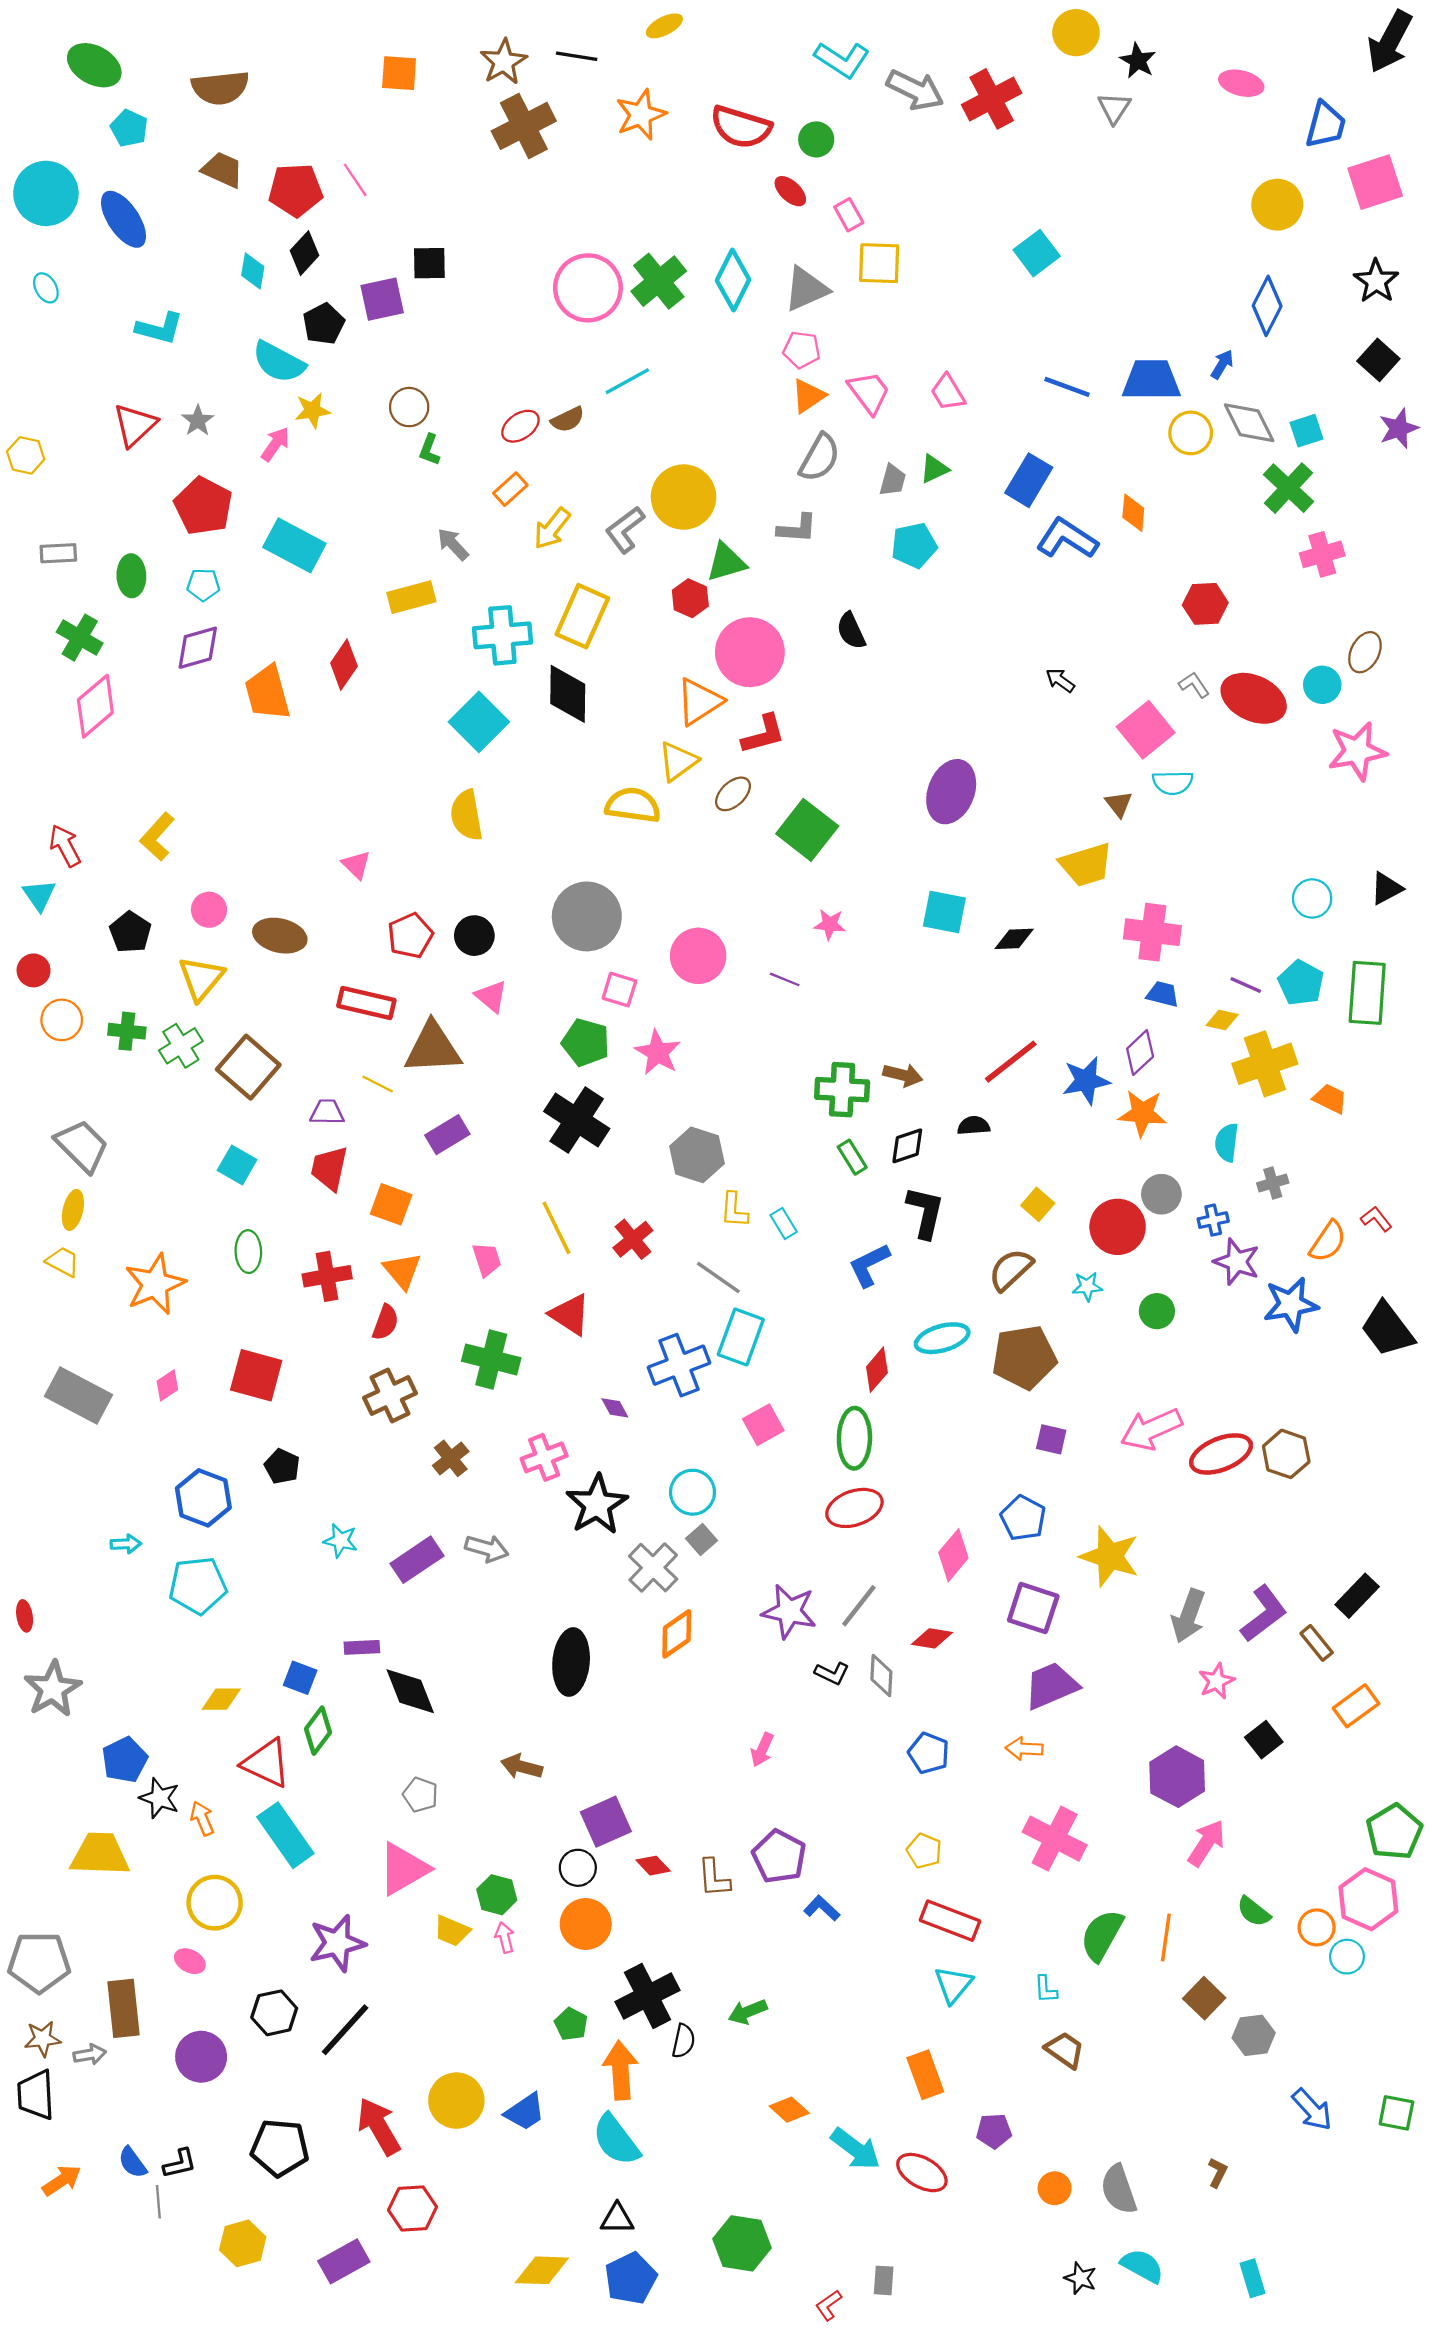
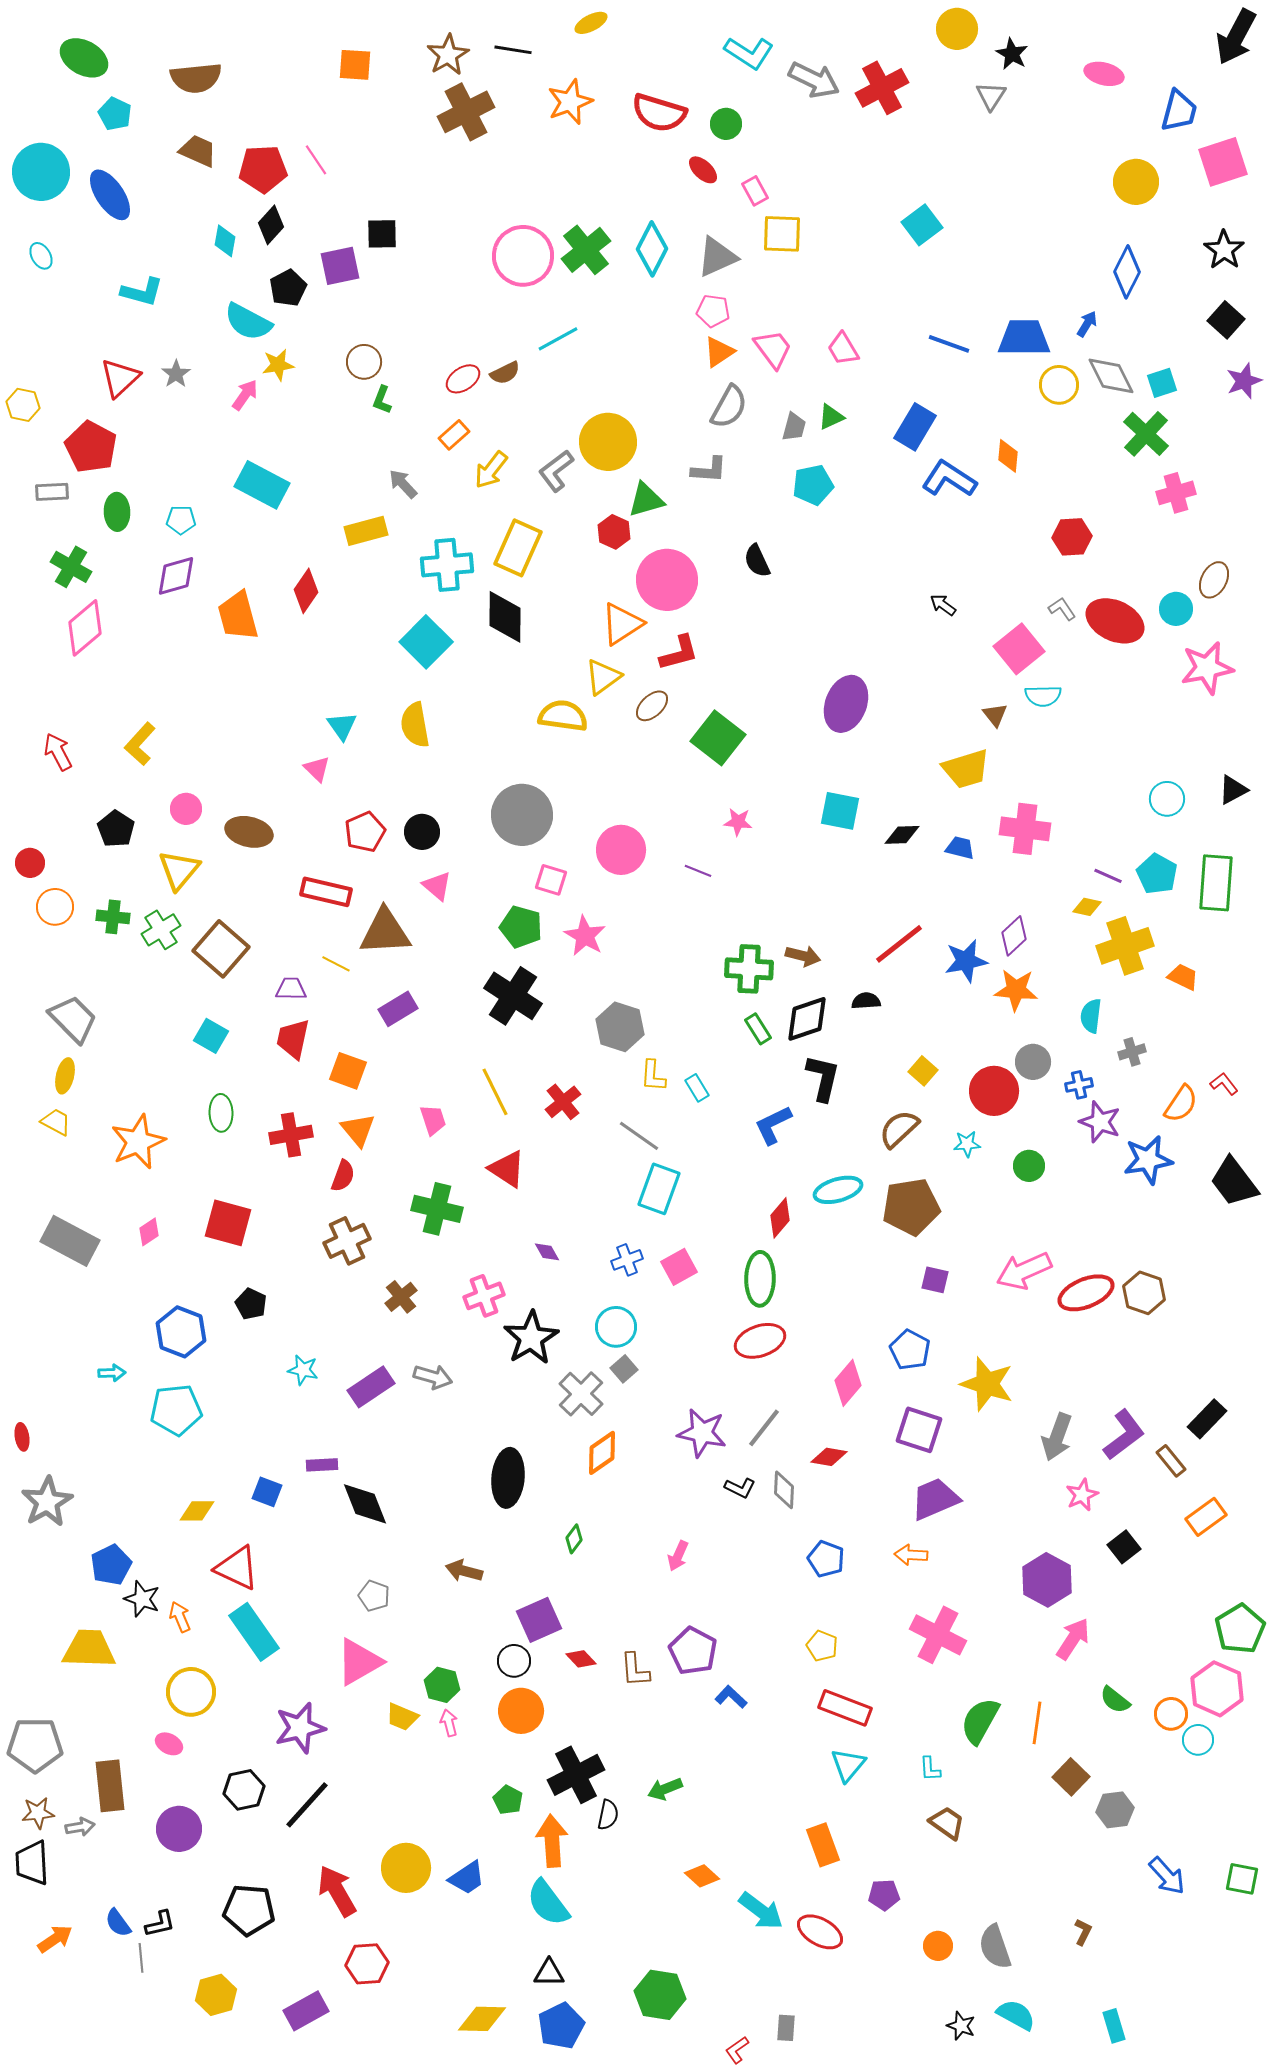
red pentagon: (203, 506) -> (91, 447), moved
cyan triangle: (39, 895) -> (342, 726), moved
blue trapezoid: (1163, 994) -> (960, 848), moved
black diamond: (907, 1146) -> (807, 1019), size x1.4
blue cross: (679, 1365) -> (627, 1260), moved, size x0.6
green diamond: (318, 1731) -> (574, 1539), moved, size x0.7

